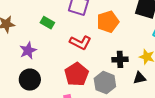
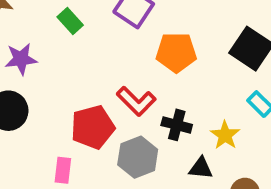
red L-shape: (80, 42) -> (136, 101), moved

